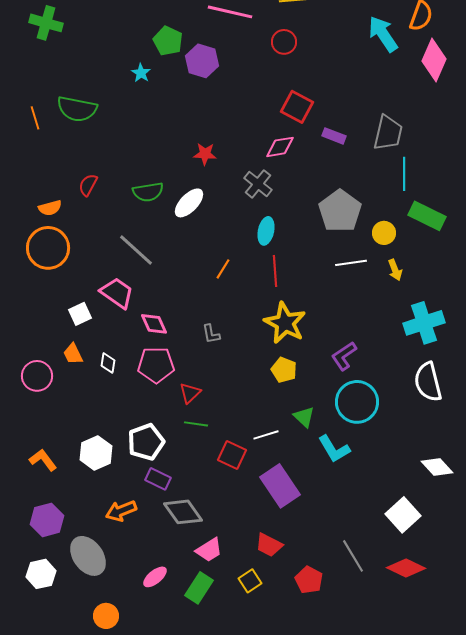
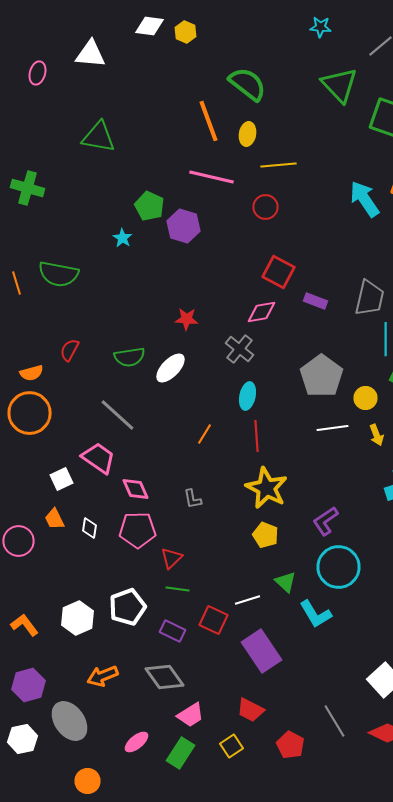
purple rectangle: (158, 479) -> (172, 631), moved

